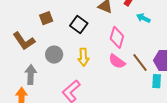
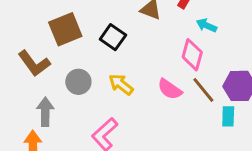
brown square: (46, 18) -> (65, 29), size x1.6
pink diamond: (117, 37) -> (192, 55), moved
yellow arrow: (83, 57) -> (121, 84), turned 132

